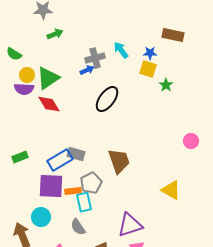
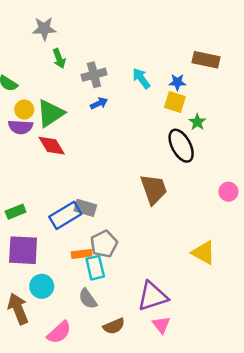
green arrow: (55, 34) -> (59, 59), turned 91
gray cross: (95, 58) -> (94, 75), moved
black ellipse: (107, 99) -> (181, 146), moved, turned -64
brown trapezoid: (119, 161) -> (154, 189), moved
purple square: (51, 186) -> (23, 250), moved

